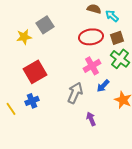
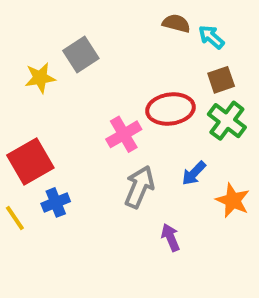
red ellipse: (91, 37) -> (170, 109), moved
pink cross: (92, 66) -> (124, 134), moved
red square: (35, 72) -> (30, 162), moved

